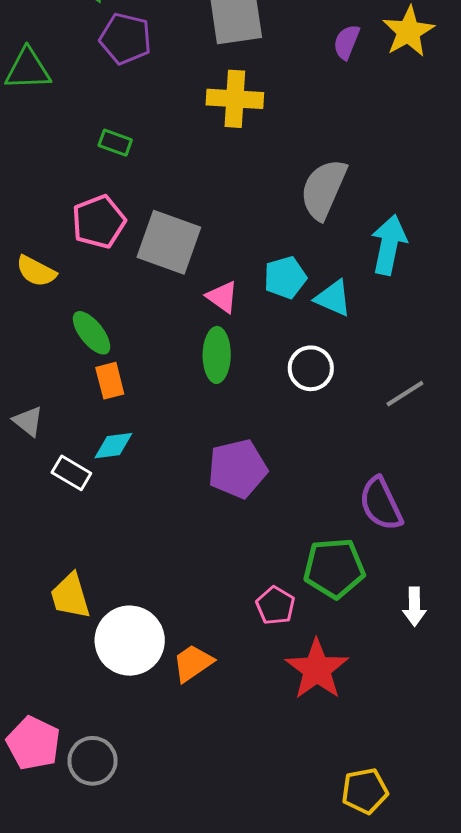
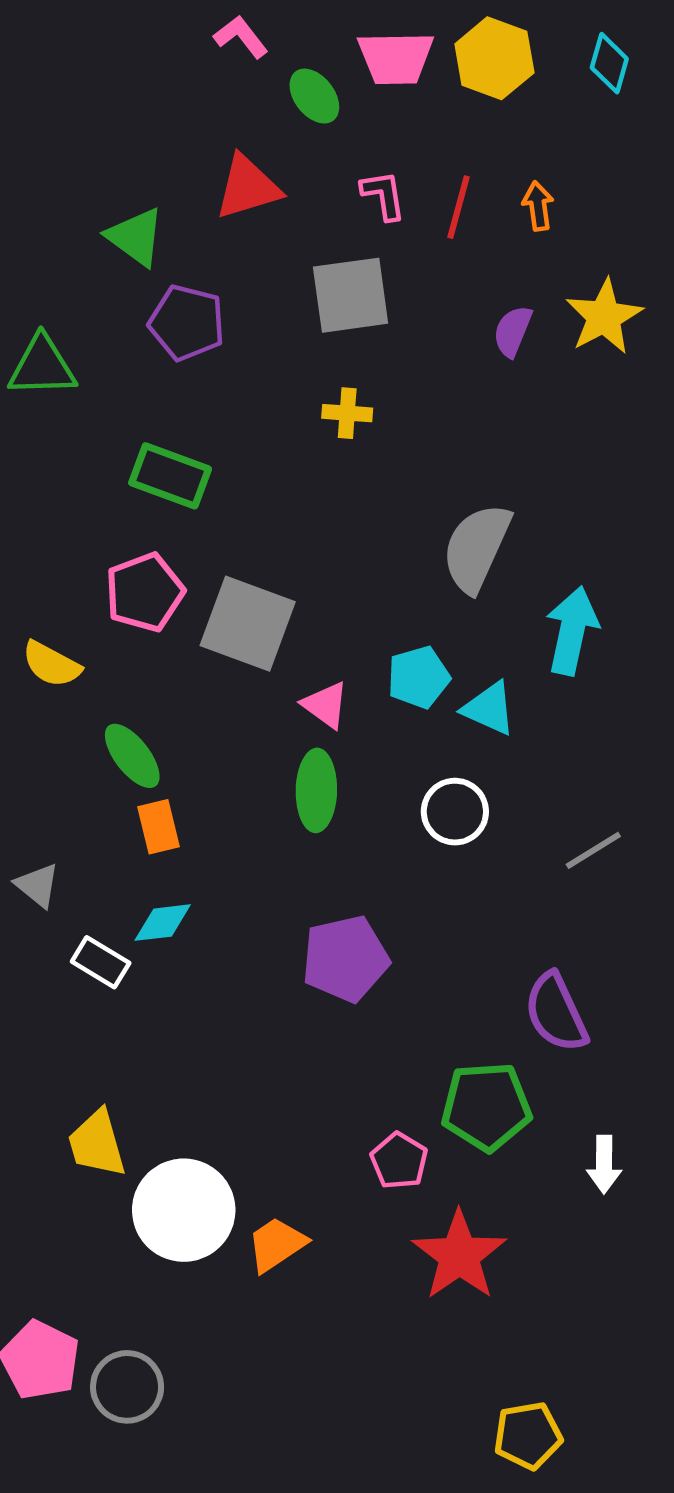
yellow cross: (235, 99) -> (347, 413), size x0.6
green rectangle: (115, 143) -> (170, 476), size x1.6

